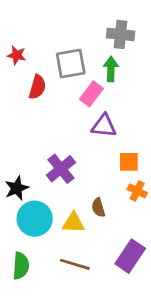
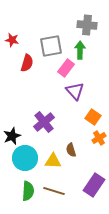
purple triangle: (104, 126) -> (75, 91), turned 42
orange square: (129, 162) -> (93, 117), turned 35
orange cross: (137, 191) -> (99, 138), turned 32
green semicircle: (21, 266) -> (28, 191), moved

